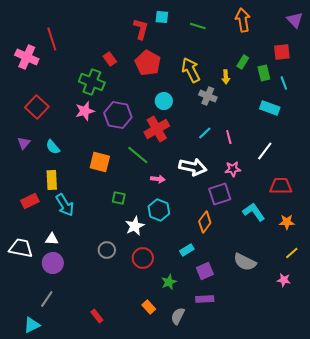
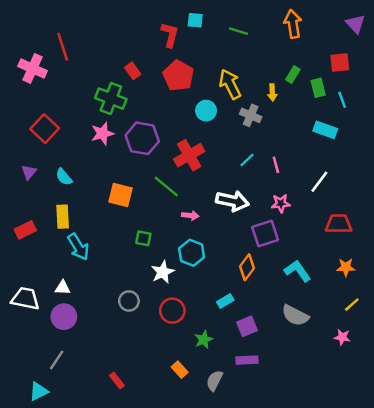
cyan circle: (164, 101) -> (206, 111), moved
red rectangle: (30, 201) -> (25, 230), moved
cyan L-shape: (254, 212) -> (298, 271), moved

